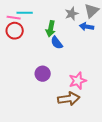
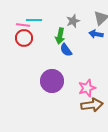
gray star: (72, 14) -> (73, 21), moved
purple circle: (43, 74) -> (52, 81), size x1.5
brown arrow: (69, 99) -> (92, 105), moved

